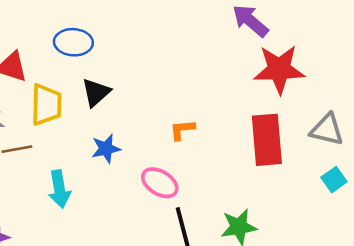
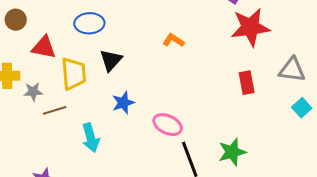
orange L-shape: (182, 130) -> (173, 40), moved, turned 45
red rectangle: (267, 140) -> (247, 83), size x0.6

